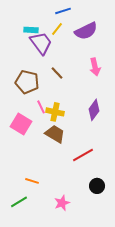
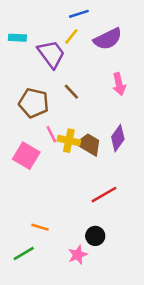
cyan rectangle: (31, 30) -> (17, 38), moved
brown trapezoid: (55, 134) -> (89, 144), moved
black circle: (97, 186) -> (95, 236), moved

